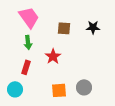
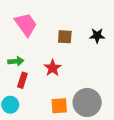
green arrow: (28, 42) -> (16, 61), moved, turned -88
gray circle: (84, 87) -> (87, 102), size x1.6

